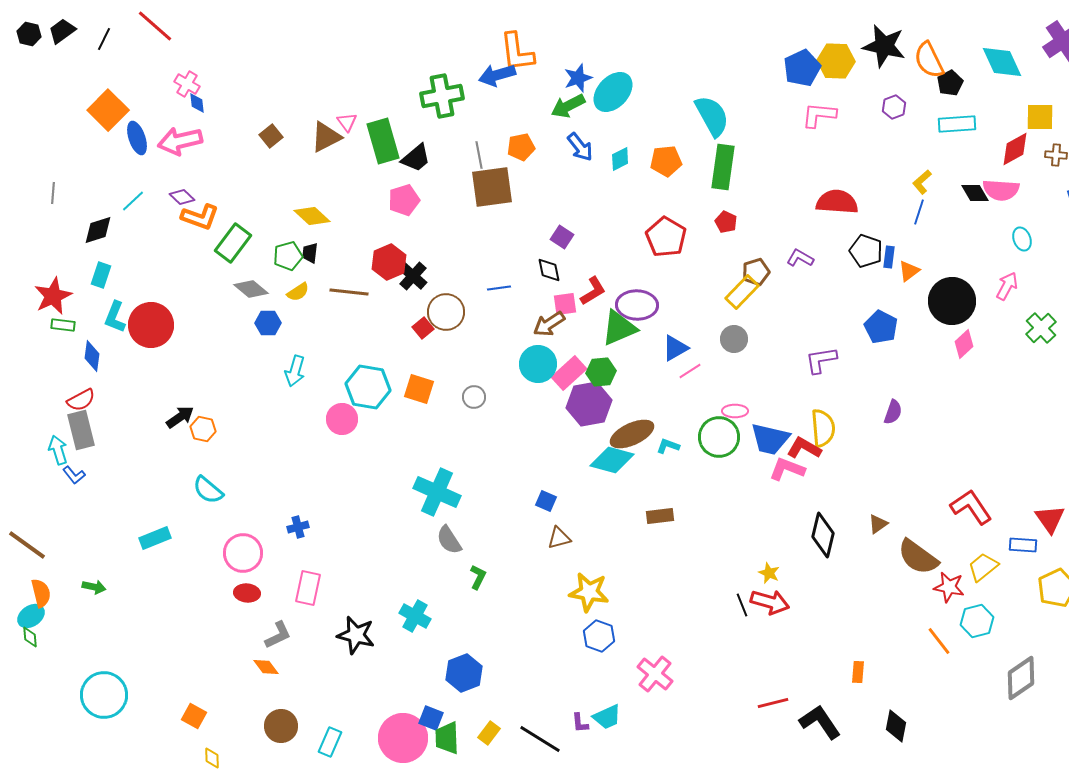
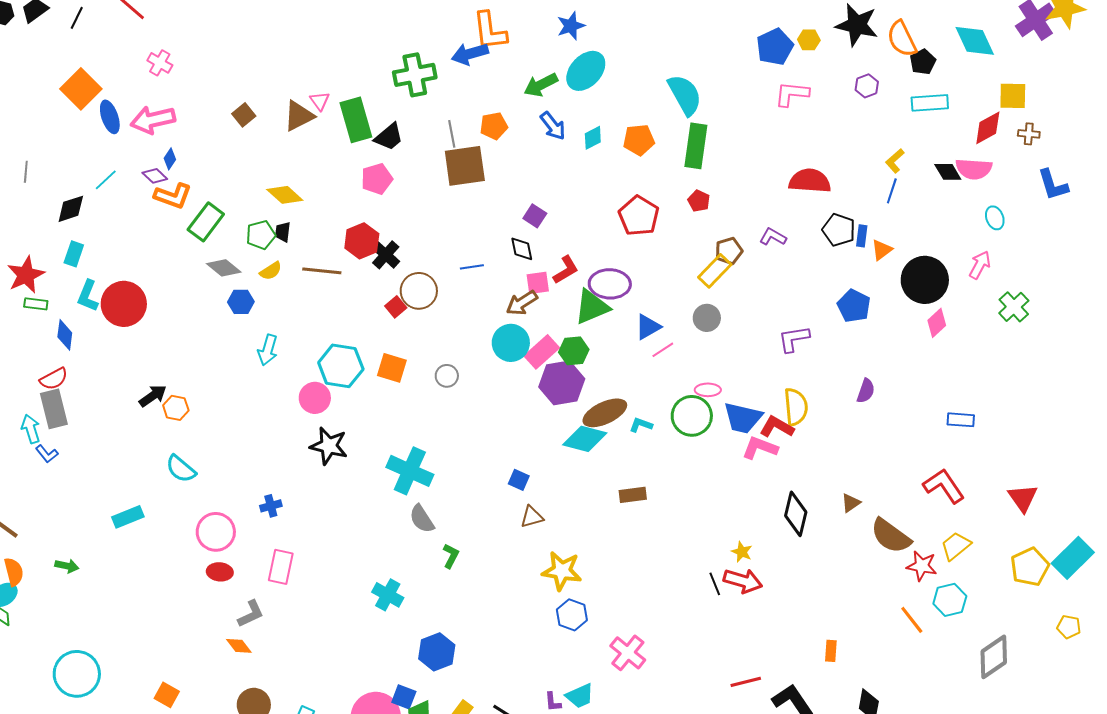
yellow hexagon: (836, 61) -> (809, 40), size x0.6
blue star: (578, 78) -> (571, 26), moved
blue diamond: (197, 103) -> (170, 159), moved, turned 40
blue rectangle: (1023, 545) -> (961, 420), moved
black star: (356, 635) -> (329, 446), moved

